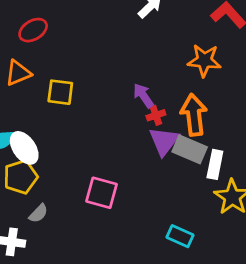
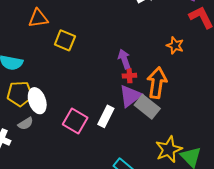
orange star: (204, 60) -> (175, 46), size x0.7
white ellipse: (24, 148) -> (37, 101), moved
white rectangle: (215, 164) -> (106, 116), moved

